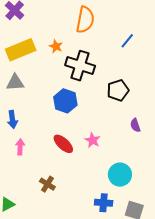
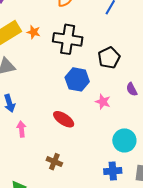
orange star: (56, 46) -> (34, 32), moved
blue hexagon: (65, 101) -> (77, 79), moved
pink star: (93, 140) -> (103, 102), moved

